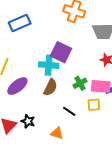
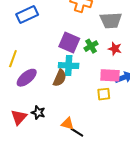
cyan cross: (49, 65) -> (69, 66), moved
green cross: (80, 83) -> (91, 46), moved
black line: (69, 111) -> (77, 132), moved

